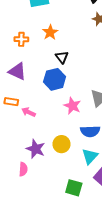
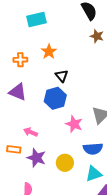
orange rectangle: (11, 102) -> (14, 149), moved
purple star: (36, 149) -> (36, 158), moved
cyan triangle: (90, 156) -> (94, 174), turned 30

